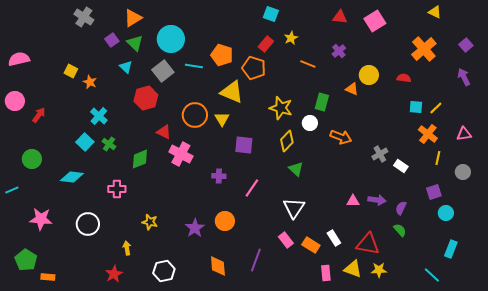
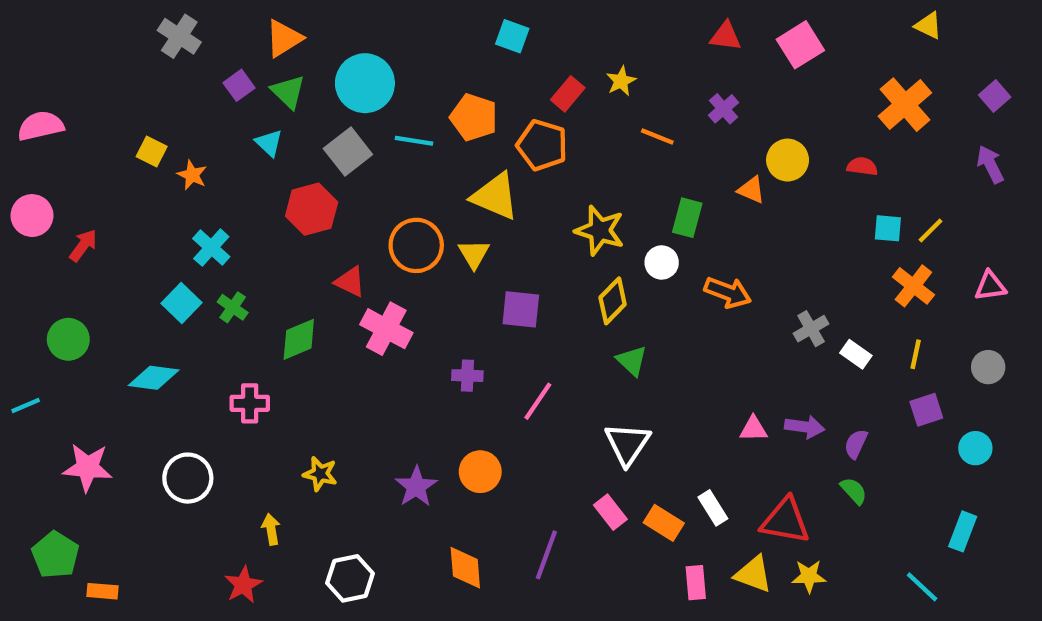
cyan square: (271, 14) -> (512, 36), moved
yellow line: (438, 158) -> (916, 354), moved
cyan circle: (446, 213) -> (975, 448), moved

